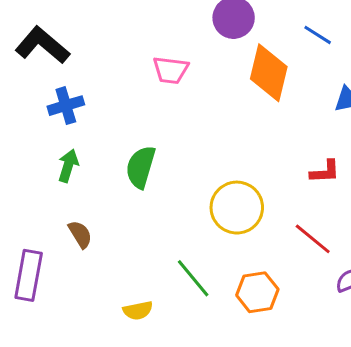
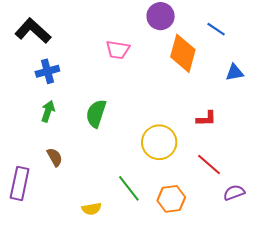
red L-shape: (325, 172) -> (206, 119), moved

